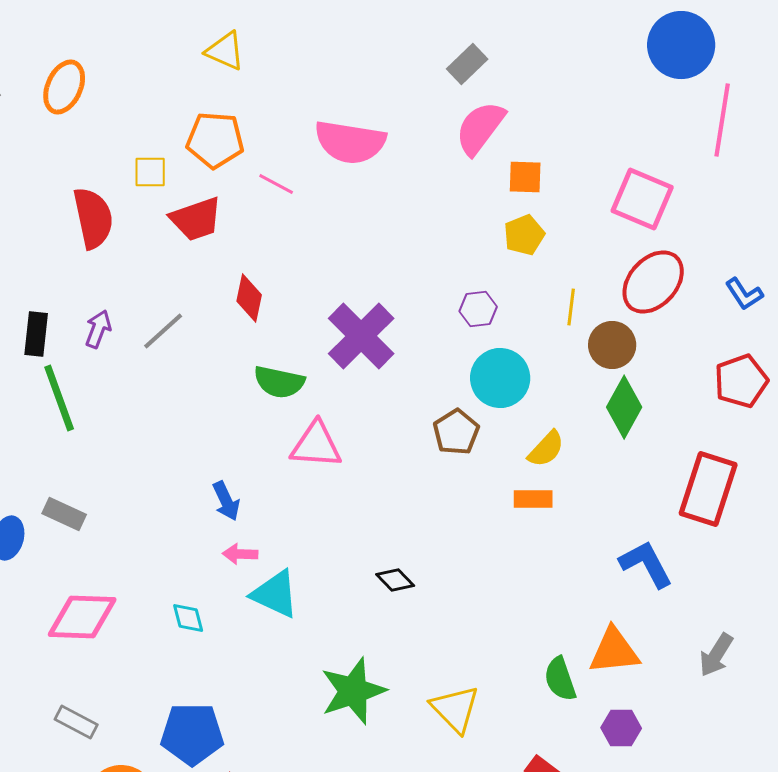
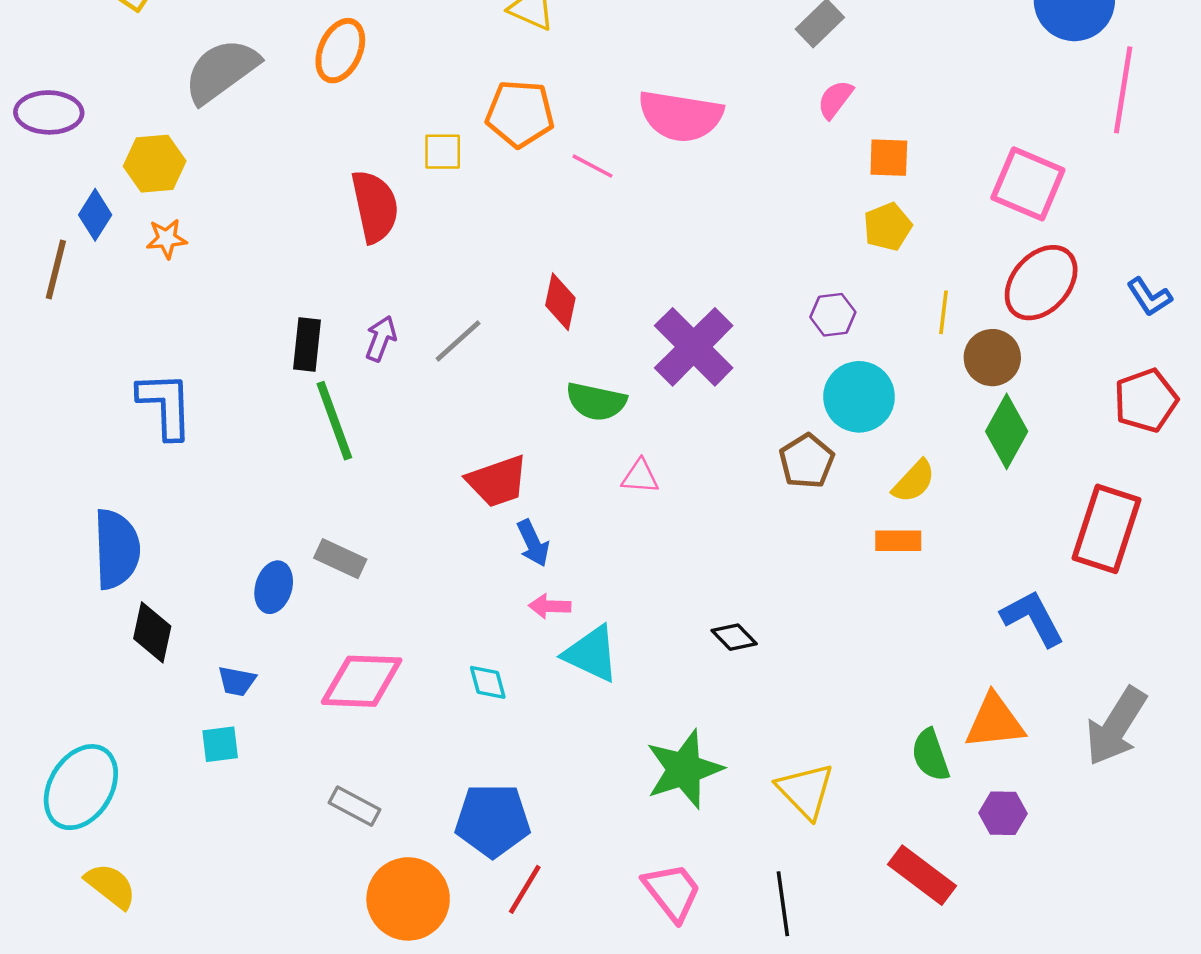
pink semicircle: (480, 128) -> (835, 99), size x0.6
red trapezoid: (196, 219) -> (497, 481), moved
pink triangle: (316, 445) -> (640, 477), size x0.6
gray arrow: (716, 655) -> (1116, 726), size x1.5

